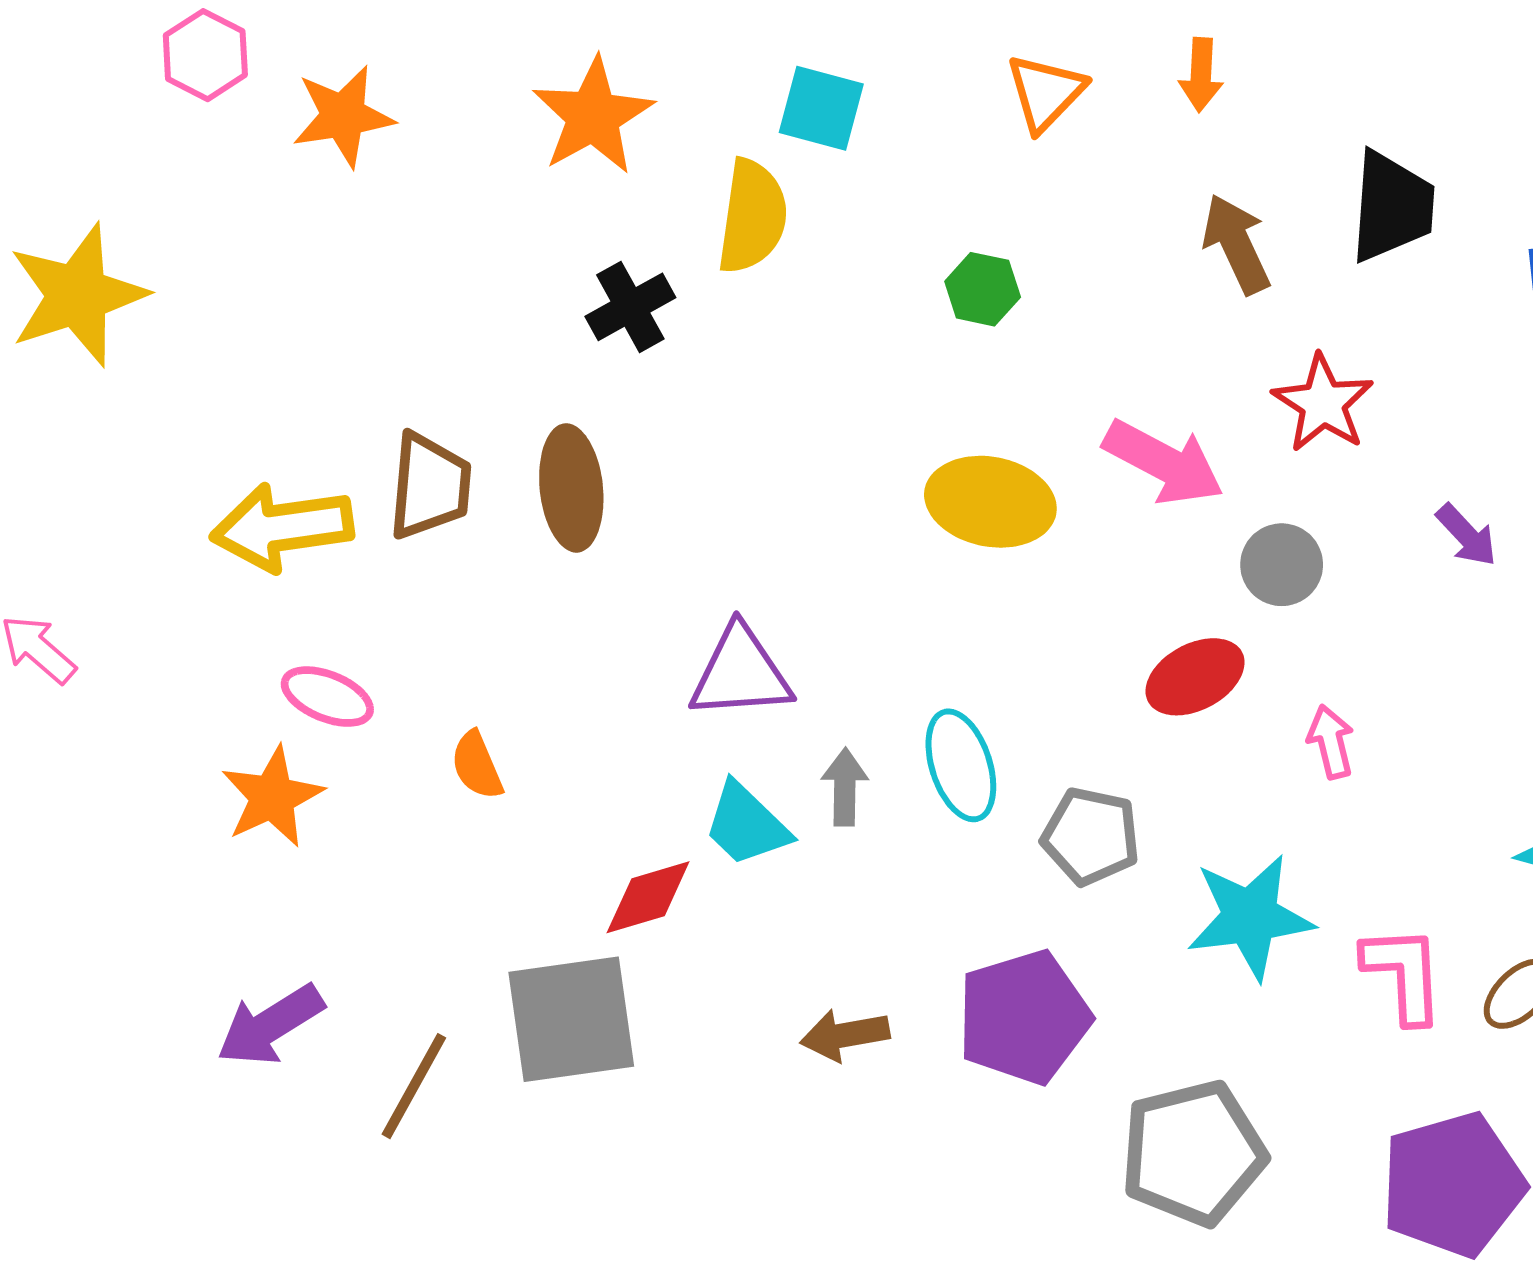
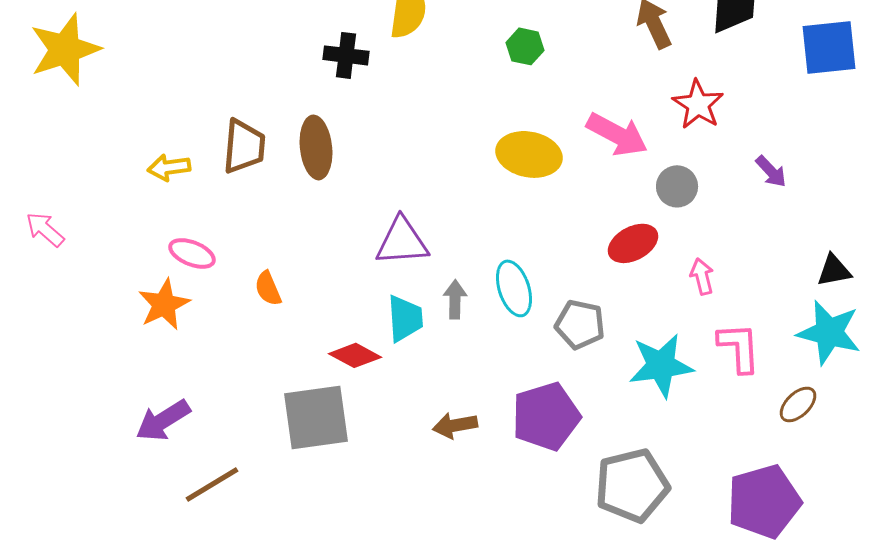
black cross: (630, 307) -> (346, 55), turned 36
yellow arrow: (282, 527) -> (169, 167), size x0.6
cyan trapezoid: (746, 824) -> (405, 318), turned -138
red diamond: (648, 897) -> (355, 355), turned 45
pink L-shape: (1404, 974) -> (739, 347), moved
brown line: (414, 1086) -> (212, 484), moved, turned 30

